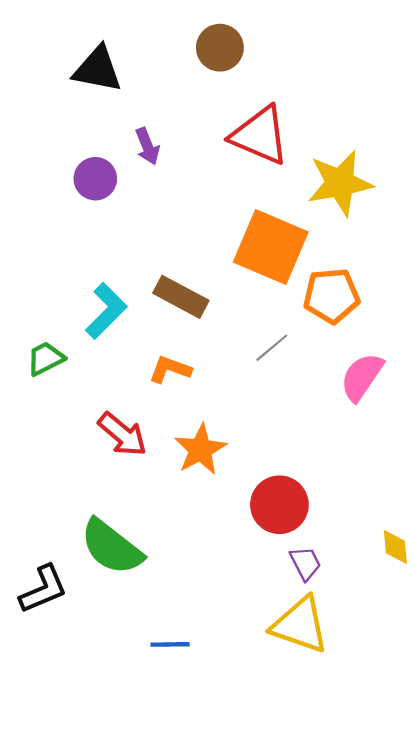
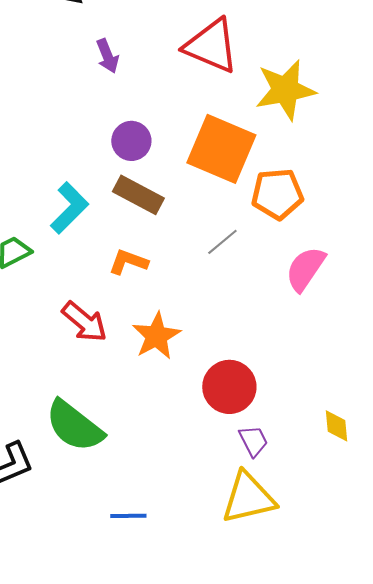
purple circle: (95, 179) -> (131, 141), moved
yellow triangle: (300, 625) -> (248, 498), turned -32

